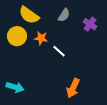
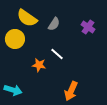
gray semicircle: (64, 15) -> (54, 24), moved
orange star: (41, 38) -> (39, 65), moved

